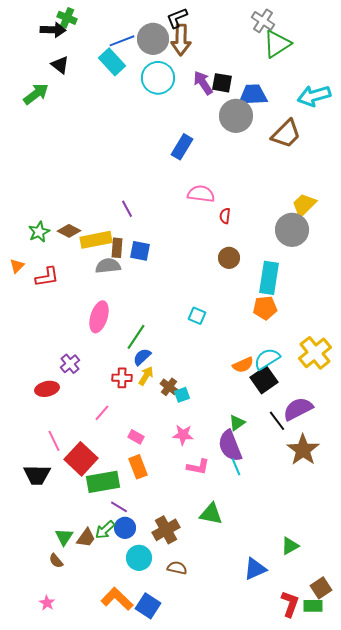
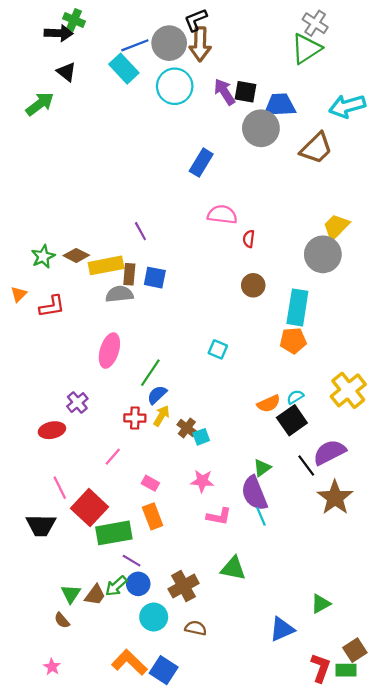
gray cross: (263, 21) -> (315, 23), moved
cyan semicircle: (267, 359) -> (295, 397), size x0.6

